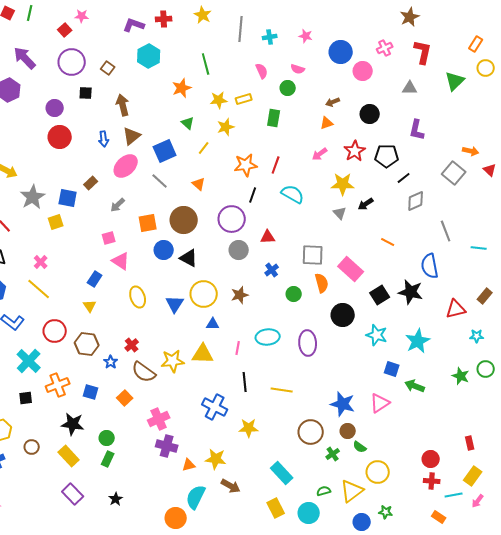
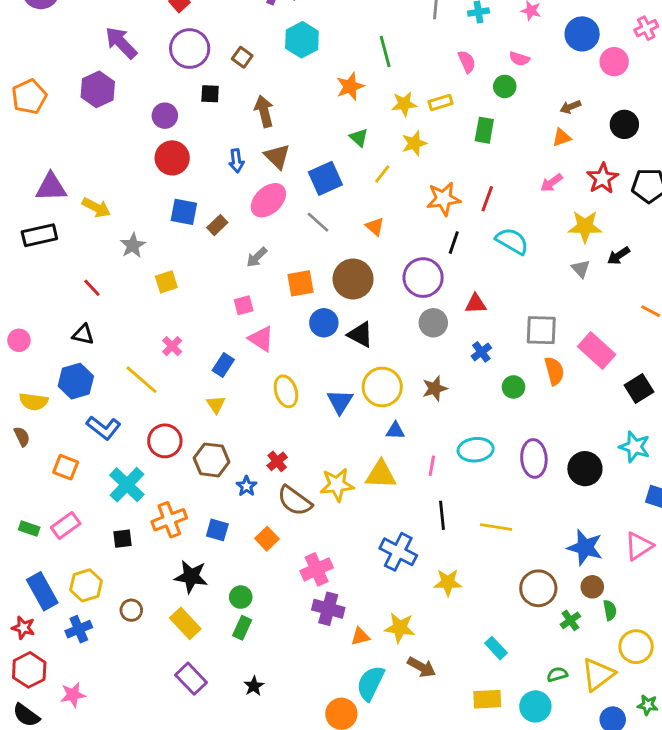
brown triangle: (132, 136) -> (277, 156), turned -36
gray star: (33, 197) -> (133, 245), size x0.7
blue square: (68, 198) -> (184, 212), moved
pink cross: (41, 262) -> (172, 346), moved
black circle: (343, 315) -> (585, 469), moved
green semicircle: (360, 447) -> (610, 610), turned -136
cyan rectangle: (282, 473) -> (496, 648), size x0.7
yellow rectangle: (276, 508) -> (487, 699), turned -66

